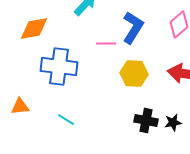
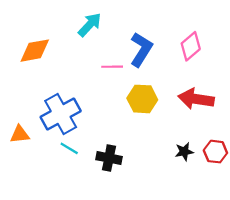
blue cross: (59, 67) -> (61, 114), moved, turned -36
black cross: (146, 121) -> (109, 158), moved

